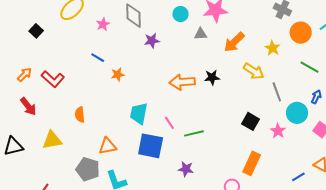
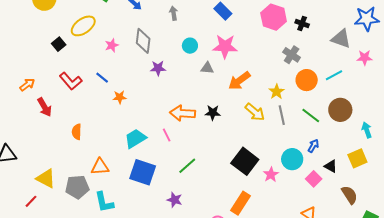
black square: (36, 31) -> (59, 44), moved
red L-shape: (53, 79) -> (71, 81), moved
gray line: (277, 92) -> (282, 115), moved
red arrow: (28, 106) -> (45, 107), moved
cyan trapezoid: (139, 113) -> (135, 139), turned 40
black square: (250, 121) -> (245, 161), size x1.5
pink line: (169, 123) -> (167, 135), moved
green line: (194, 133) -> (187, 166), turned -36
yellow triangle: (52, 140) -> (46, 178), moved, turned 30
gray pentagon: (88, 169) -> (77, 187), turned -30

